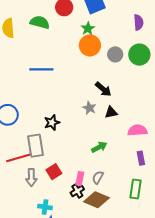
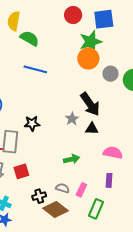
green semicircle: (40, 22) -> (30, 38), moved
green star: (88, 29) -> (91, 42), size x1.6
black arrow: (103, 89) -> (90, 104), size x1.4
gray semicircle: (98, 177) -> (62, 188), turned 64
pink rectangle: (80, 179) -> (81, 190), moved

